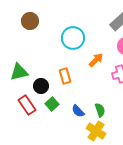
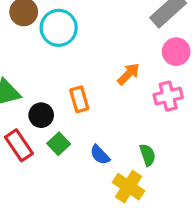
cyan circle: (73, 38) -> (59, 28), moved
green semicircle: (100, 110) -> (148, 155), moved

